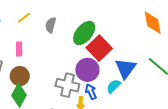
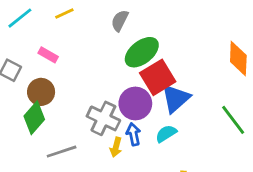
gray semicircle: (51, 25) -> (120, 21), moved
pink rectangle: (19, 49) -> (48, 55), turned -72
blue triangle: (125, 68) -> (176, 98), moved

